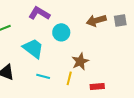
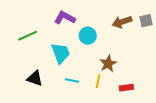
cyan trapezoid: (33, 48) -> (61, 53), turned 35

